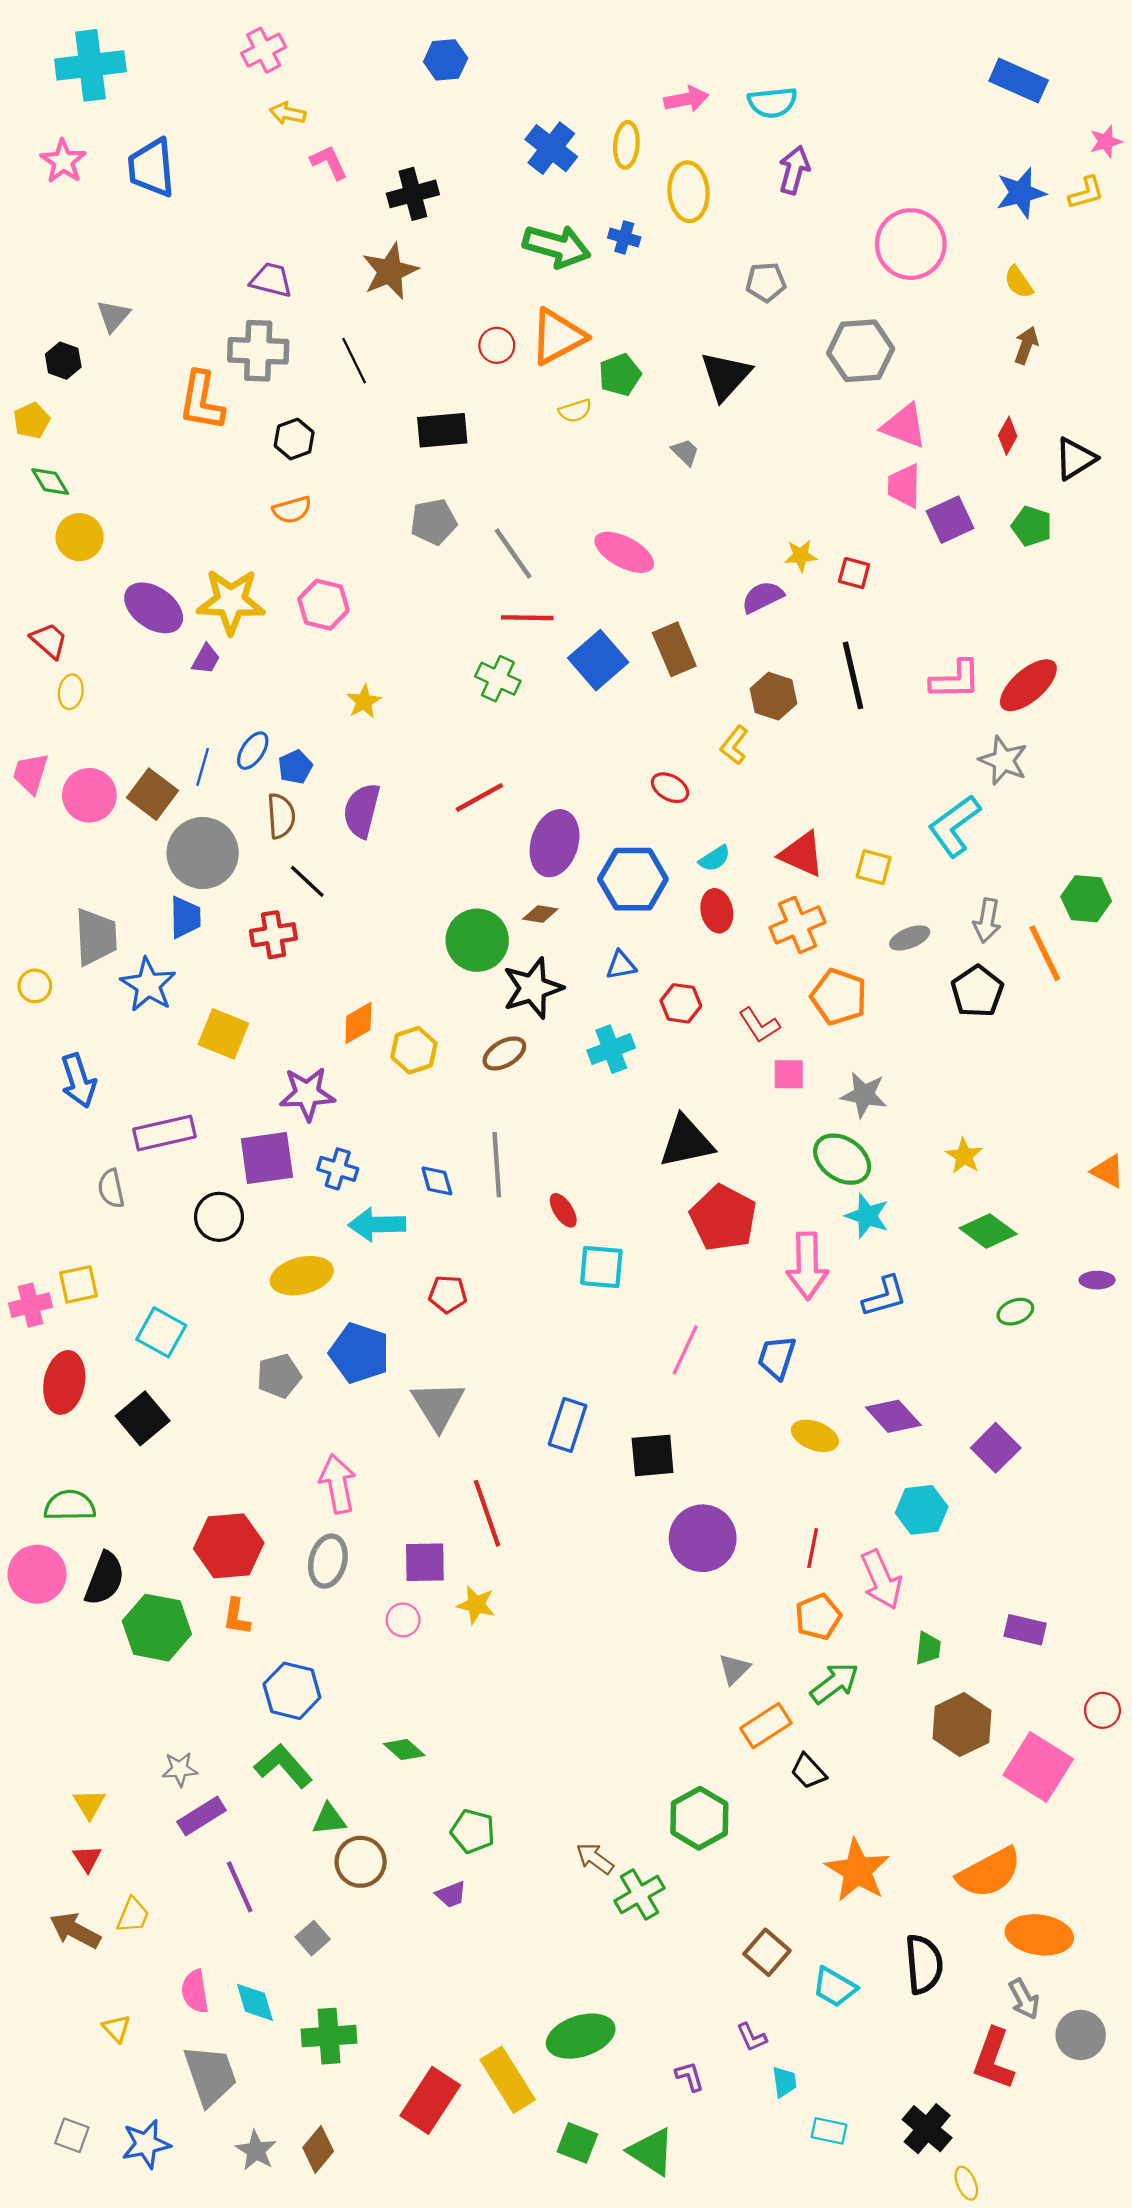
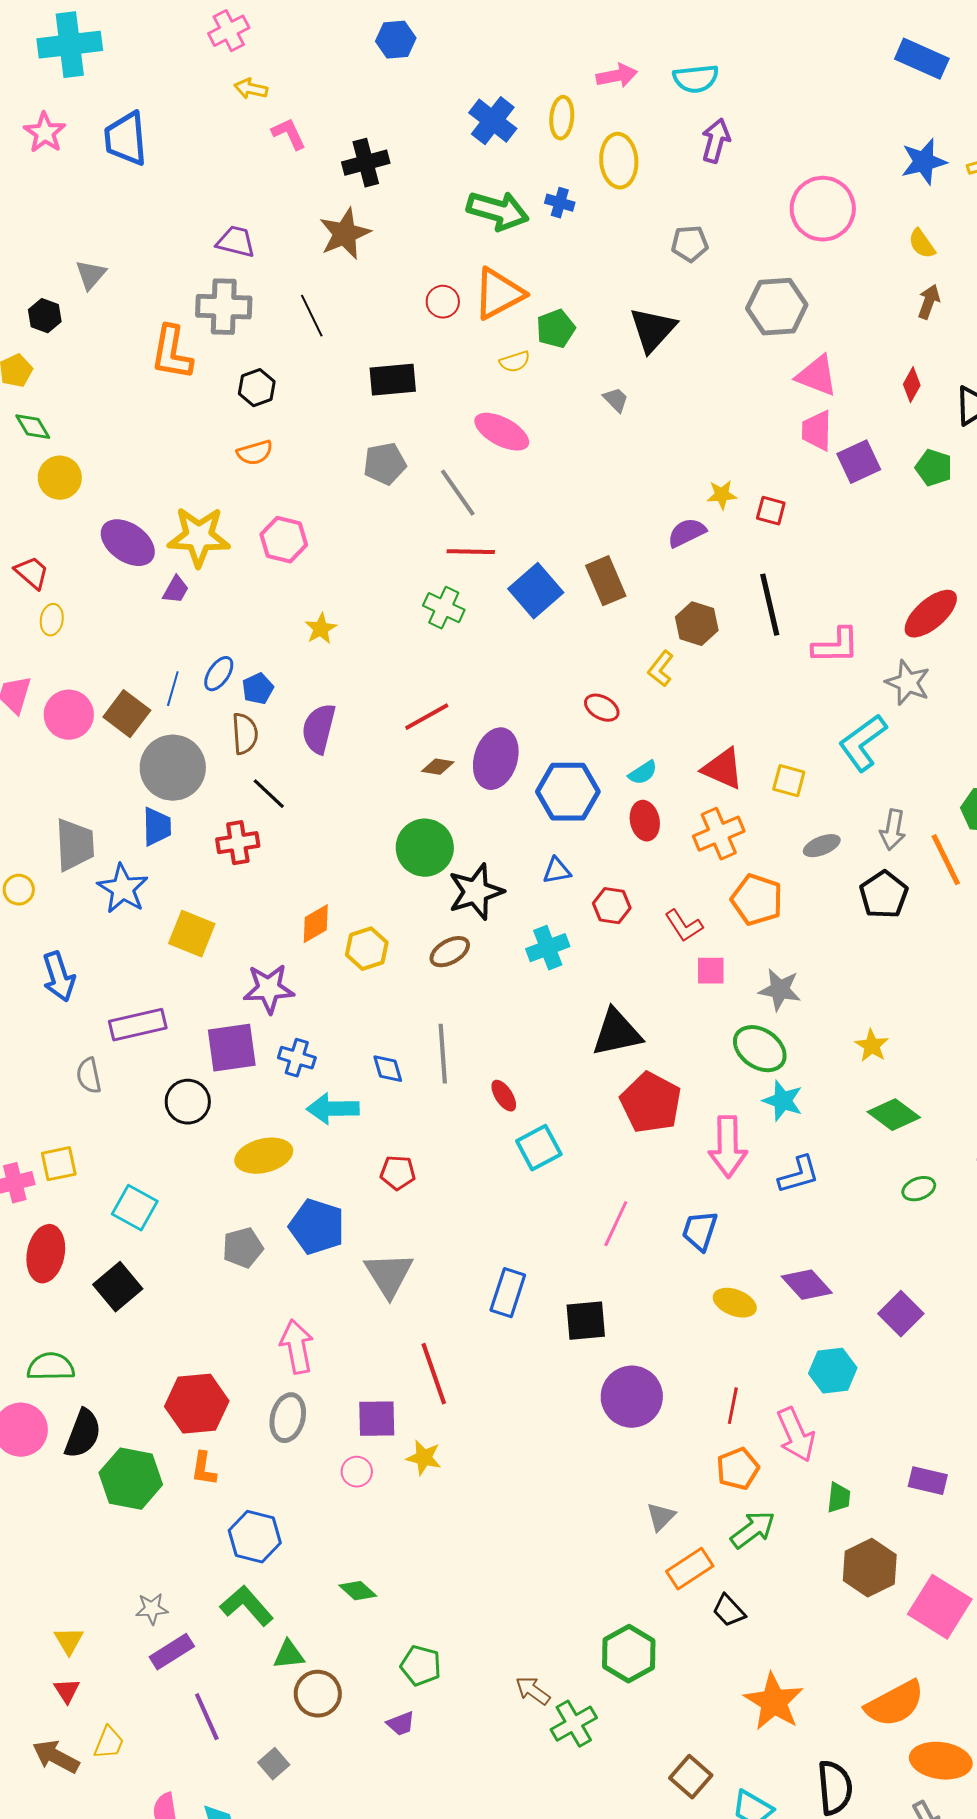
pink ellipse: (624, 552) -> (502, 432), moved
pink L-shape: (955, 680) -> (836, 646), moved
brown diamond: (540, 914) -> (438, 767), moved
cyan square: (601, 1267) -> (539, 1148), turned -33

